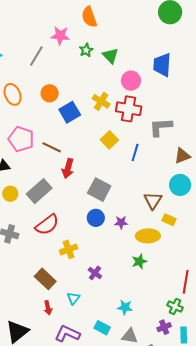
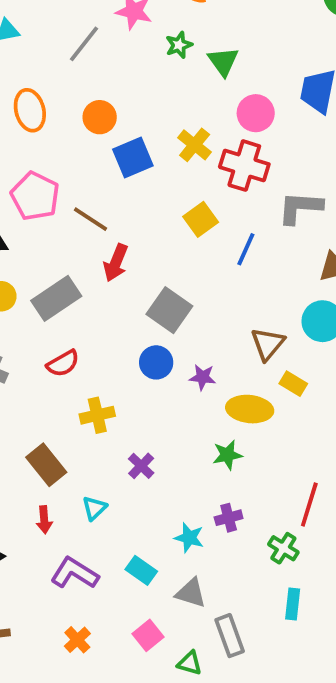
red semicircle: (47, 225) -> (63, 363), size x0.7
purple cross: (164, 327) -> (229, 518), moved

